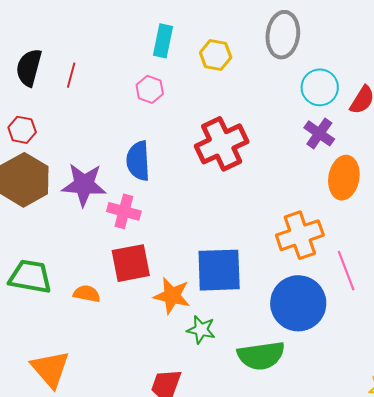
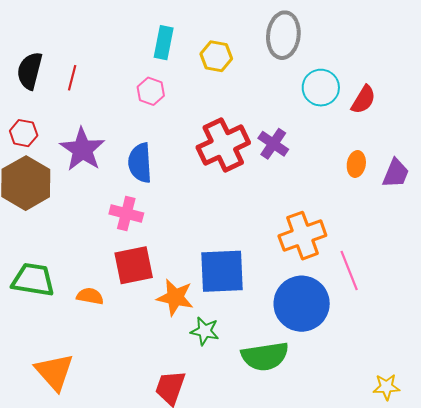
purple cross: (319, 133) -> (273, 144), moved
orange ellipse: (344, 178) -> (356, 164), moved, size x0.6
purple star: (84, 185) -> (82, 149), moved, turned 30

